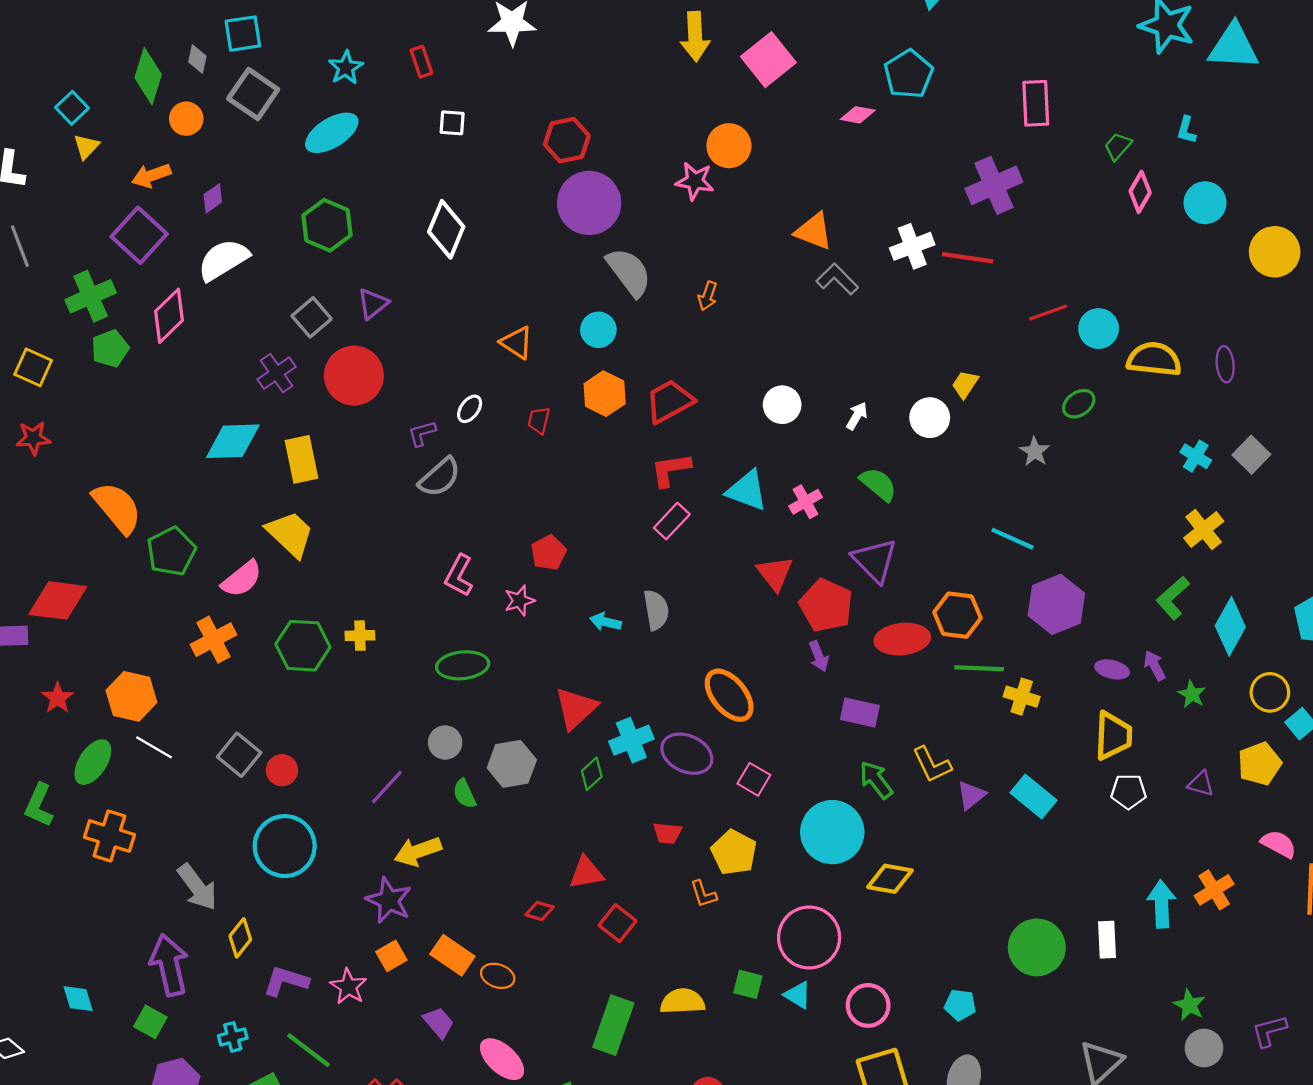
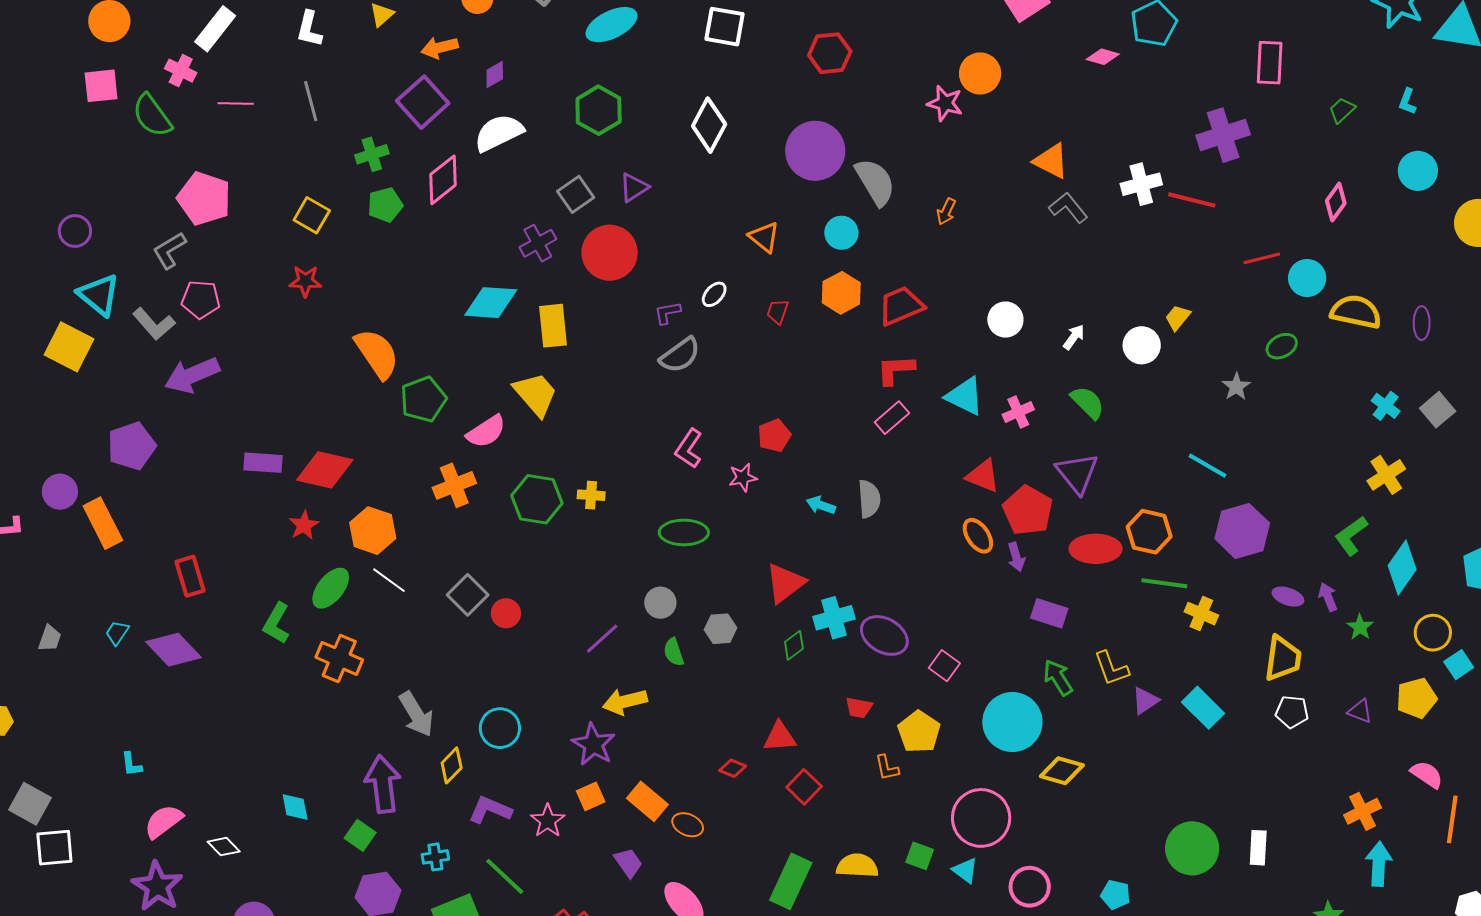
white square: (452, 123) -> (725, 27), size x1.6
pink diamond: (1140, 192) -> (1336, 202), moved
purple circle: (589, 203) -> (815, 151), moved
green cross: (91, 296) -> (372, 154), size x0.7
red triangle: (775, 573) -> (983, 476), turned -36
red diamond: (58, 600) -> (325, 470), moved
orange ellipse: (729, 695) -> (978, 536), moved, size x0.7
gray hexagon: (512, 764) -> (720, 629), size x0.7
cyan circle: (285, 846) -> (500, 728), moved, size x0.7
cyan arrow: (1161, 904) -> (1379, 864), moved

